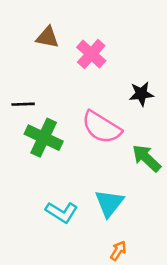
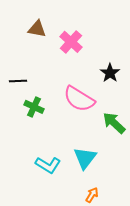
black star: (141, 94) -> (110, 73), turned -30
green cross: (44, 138) -> (34, 107), size x0.7

